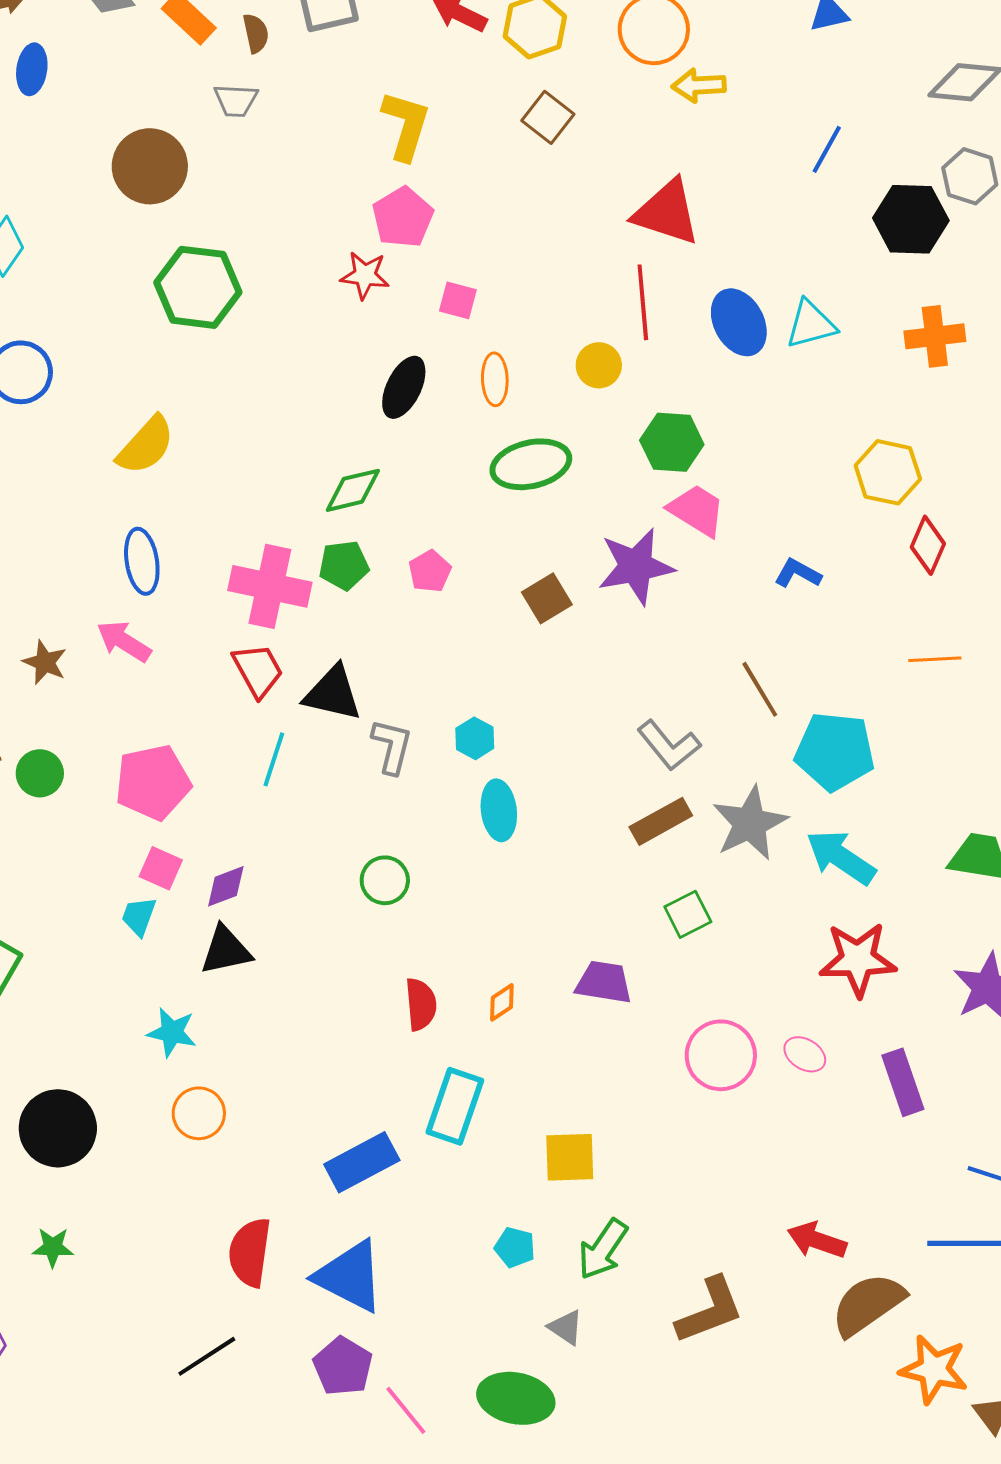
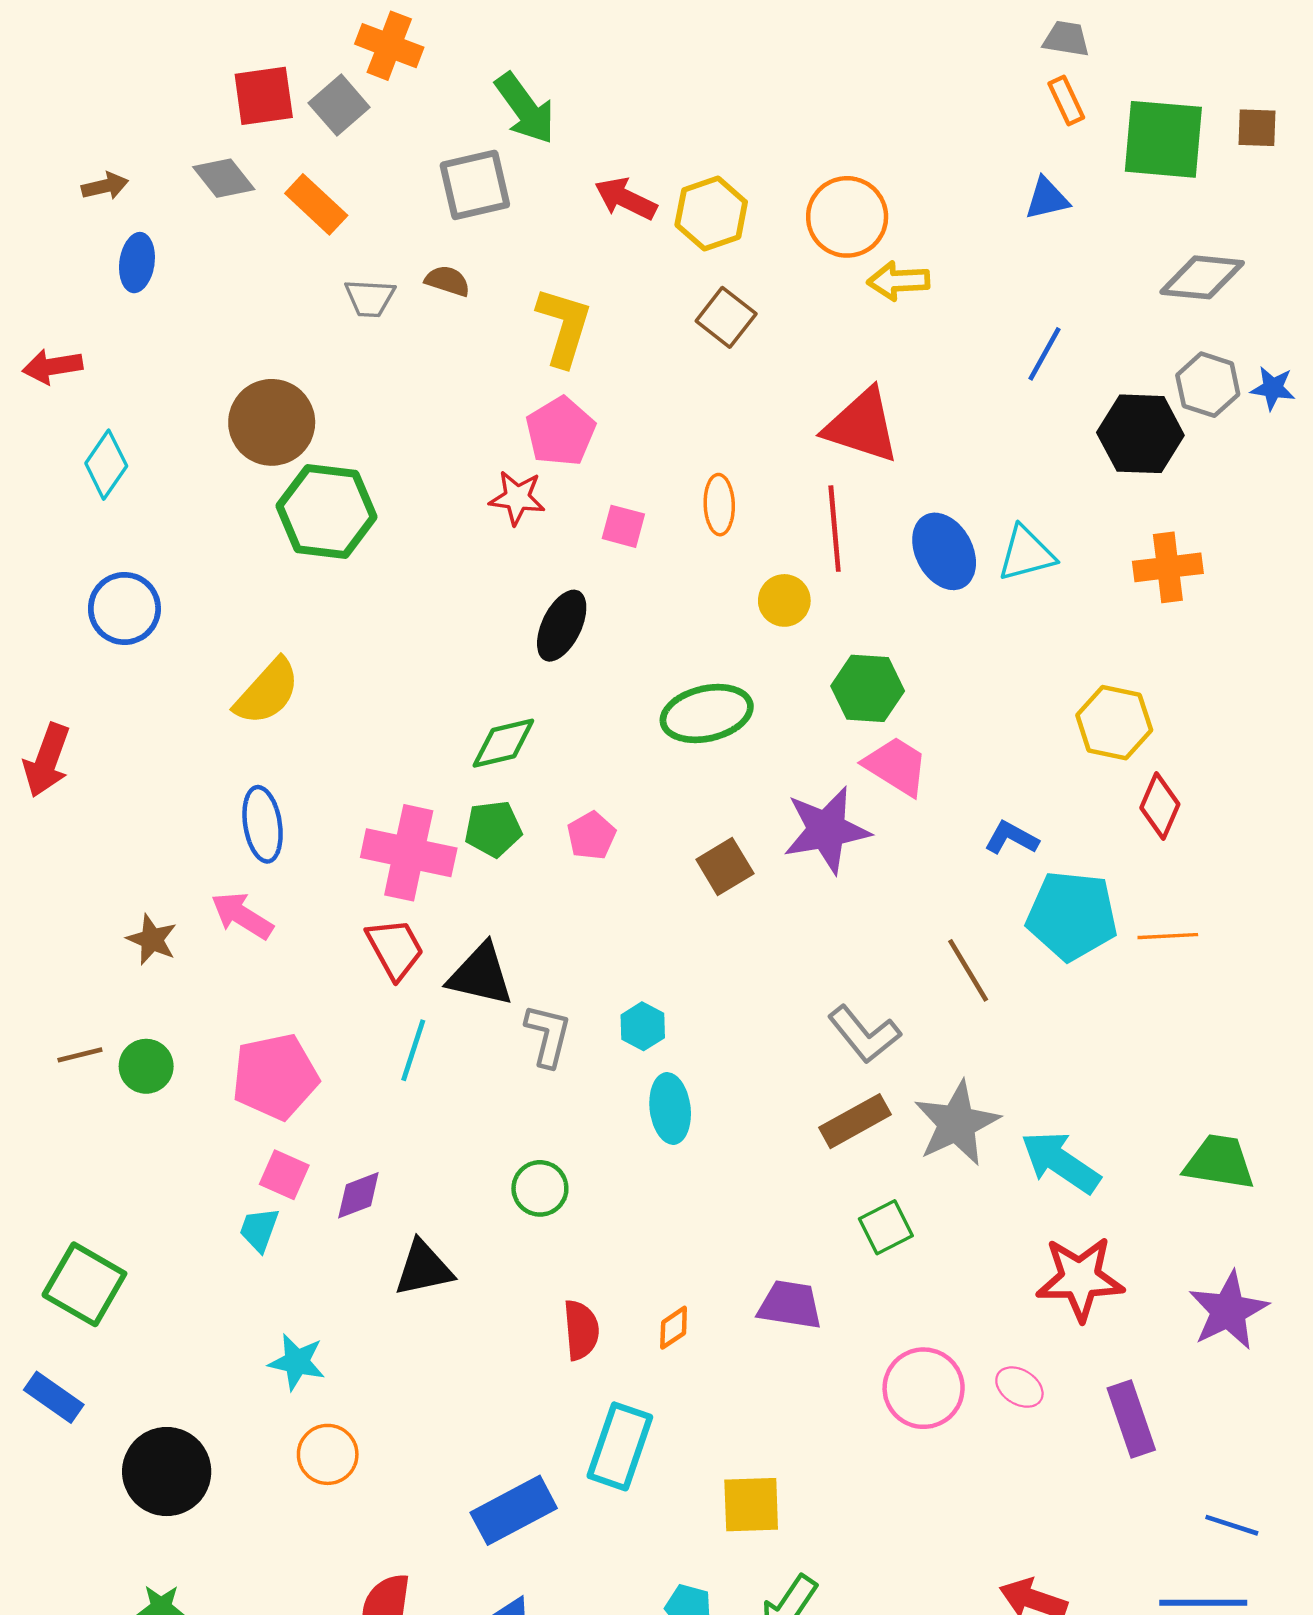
brown semicircle: (256, 33) -> (448, 281), moved, turned -60
brown circle: (150, 166) -> (272, 422), moved
orange ellipse: (495, 379) -> (719, 505), moved
cyan pentagon: (835, 751) -> (1072, 916), moved
black triangle: (226, 950) -> (424, 1268), moved

